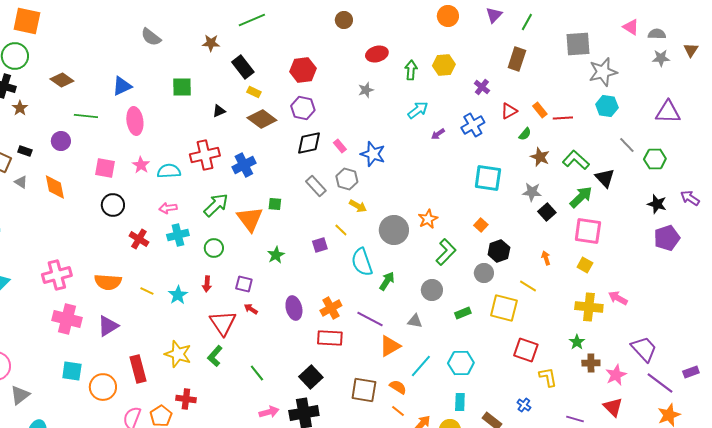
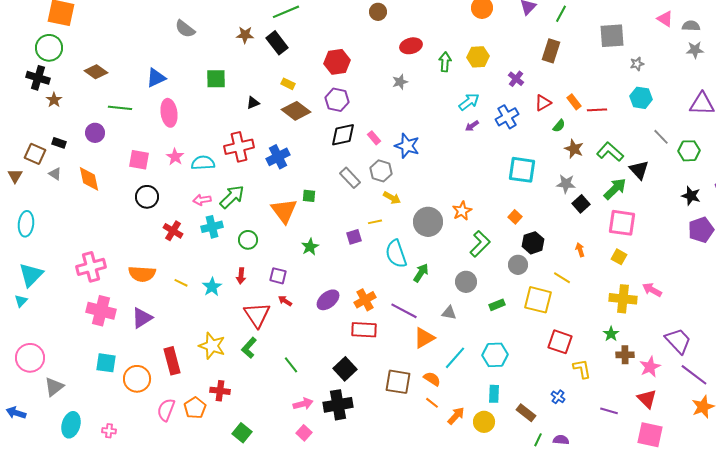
black rectangle: (243, 67) -> (277, 43), moved
gray star: (603, 72) -> (637, 64), size x0.5
cyan arrow: (418, 110) -> (469, 102), moved
green arrow: (216, 205) -> (232, 197), moved
yellow line: (341, 230) -> (375, 222), turned -56
purple ellipse: (294, 308) -> (328, 300), turned 65

